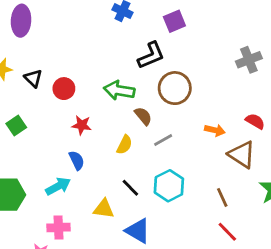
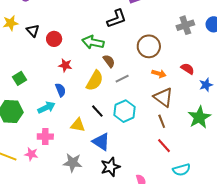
brown circle: (175, 88) -> (149, 46), moved
green square: (16, 126) -> (20, 78), moved
yellow semicircle: (124, 145) -> (95, 81), size x1.5
brown triangle: (242, 155) -> (163, 97), moved

